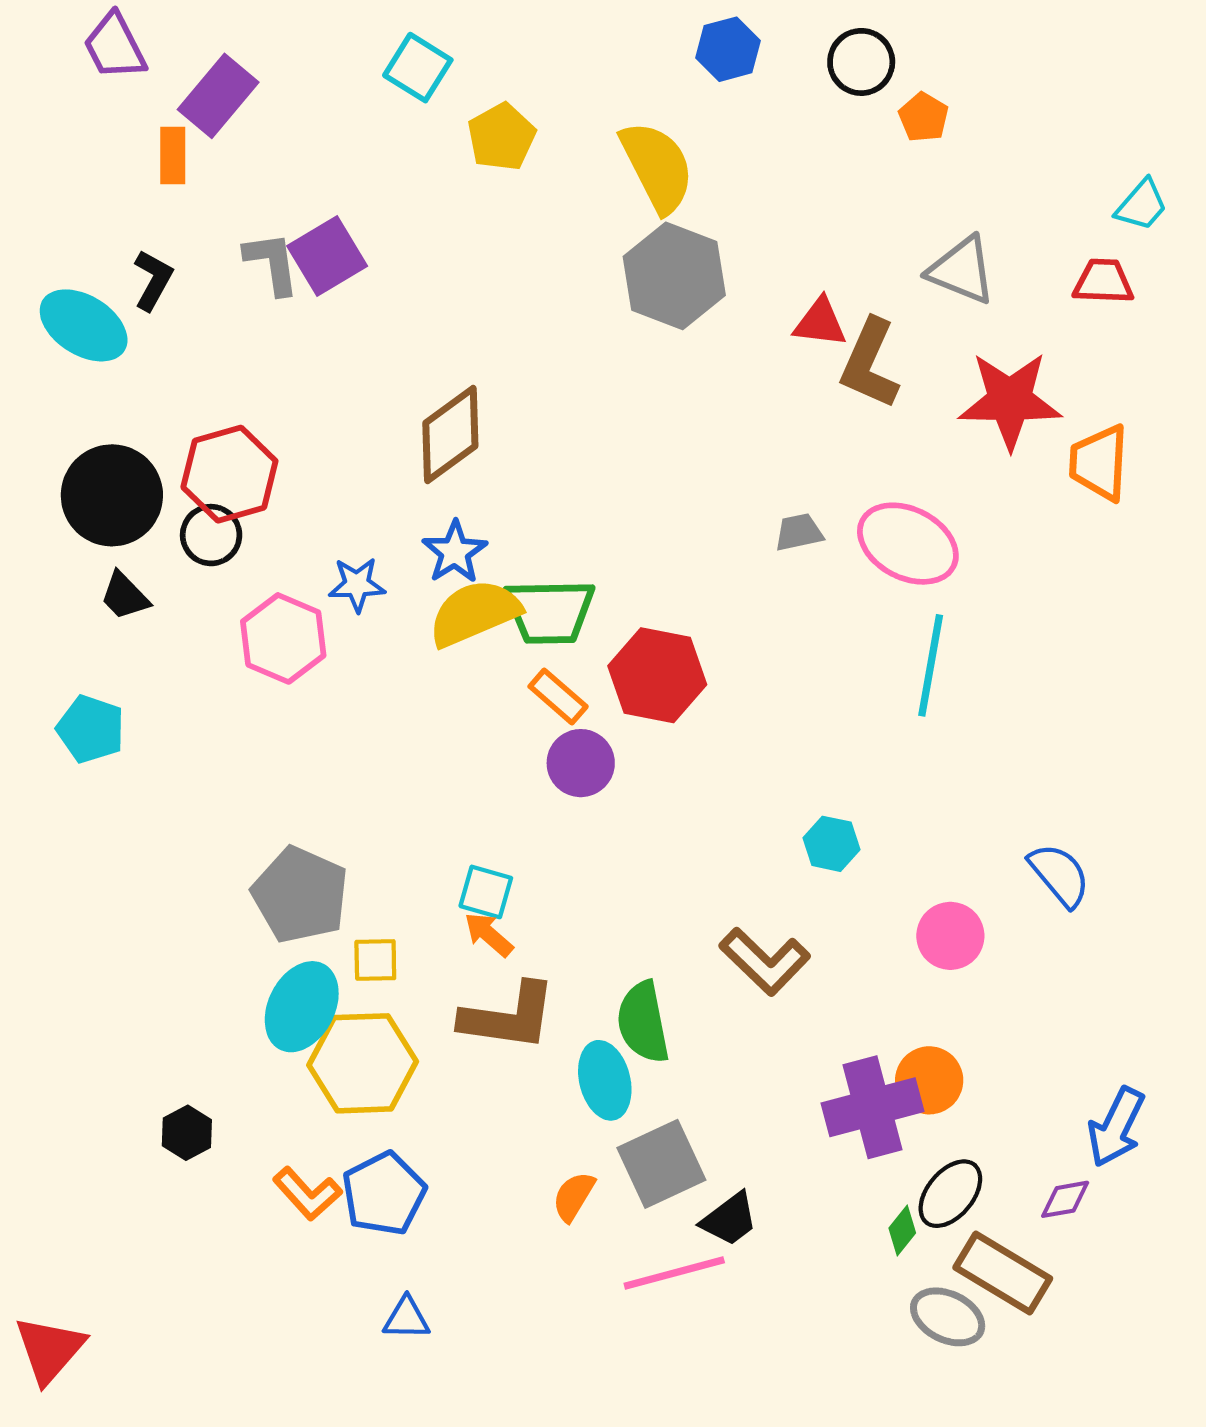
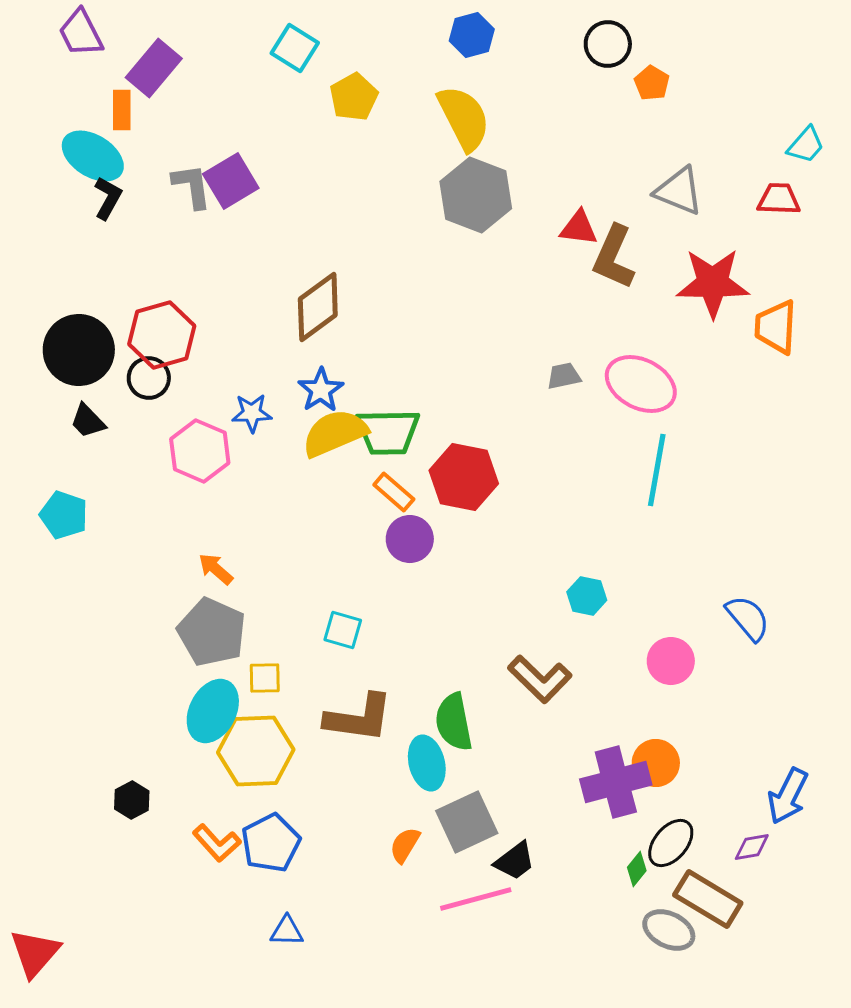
blue hexagon: (728, 49) -> (472, 35), moved
cyan ellipse: (84, 325) -> (93, 156), moved
orange arrow: (489, 934) -> (216, 569), moved

